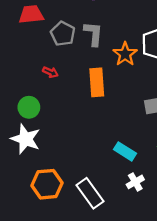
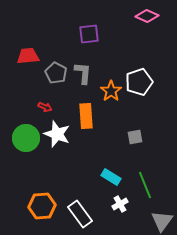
green circle: (29, 107) -> (26, 138), size x1.4
white star: (25, 139) -> (57, 134), moved

